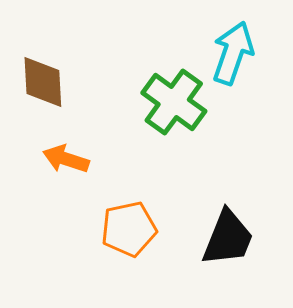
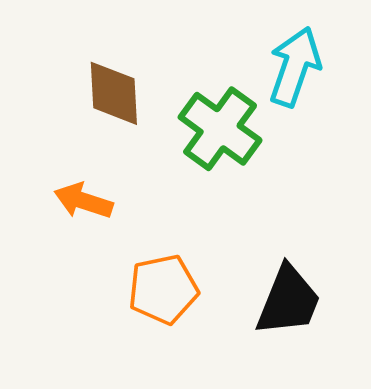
brown diamond: (43, 82) -> (114, 93), moved

